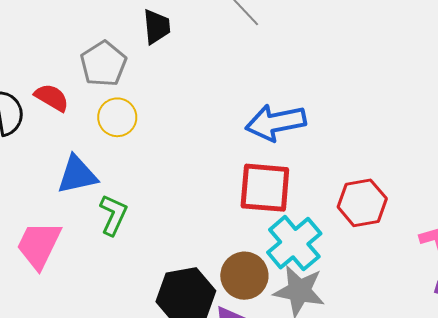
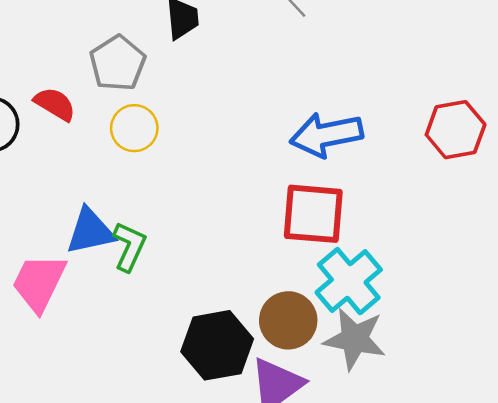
blue triangle: (77, 175) -> (90, 231), moved
red hexagon: (362, 203) -> (456, 130), moved

